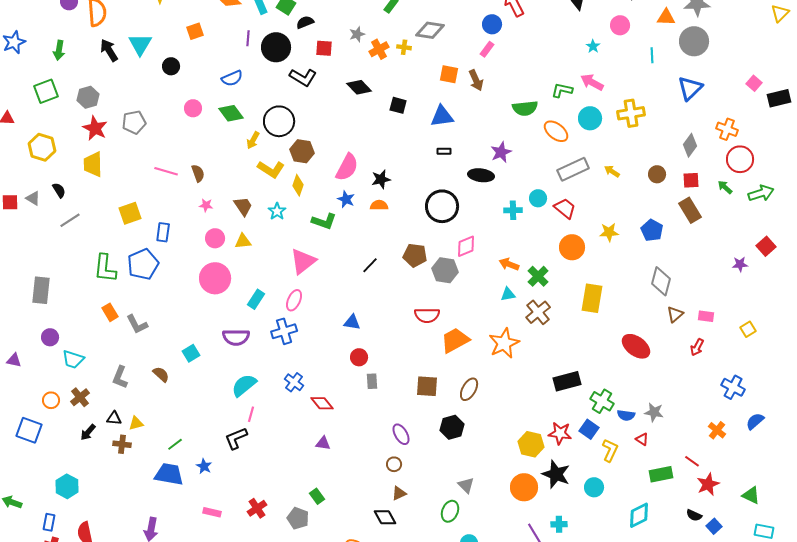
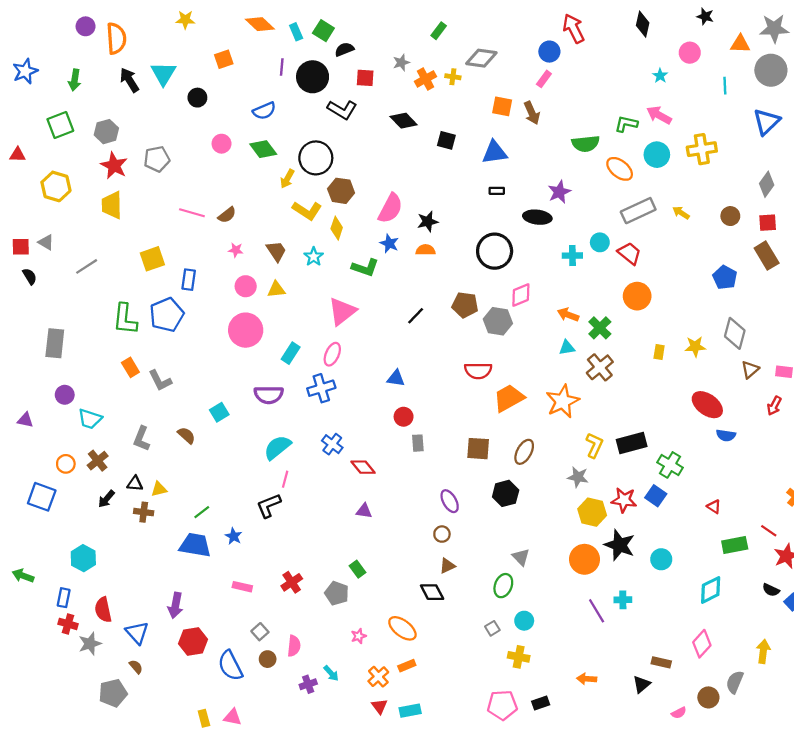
brown semicircle: (198, 173) -> (227, 215), turned 72
black semicircle: (59, 190) -> (30, 276), moved
yellow star: (609, 232) -> (695, 347), moved
yellow rectangle: (592, 298) -> (659, 352), size x0.5
gray star: (654, 412) -> (578, 477), moved
blue semicircle: (626, 415) -> (726, 435), moved
yellow L-shape: (610, 450) -> (594, 445), moved

